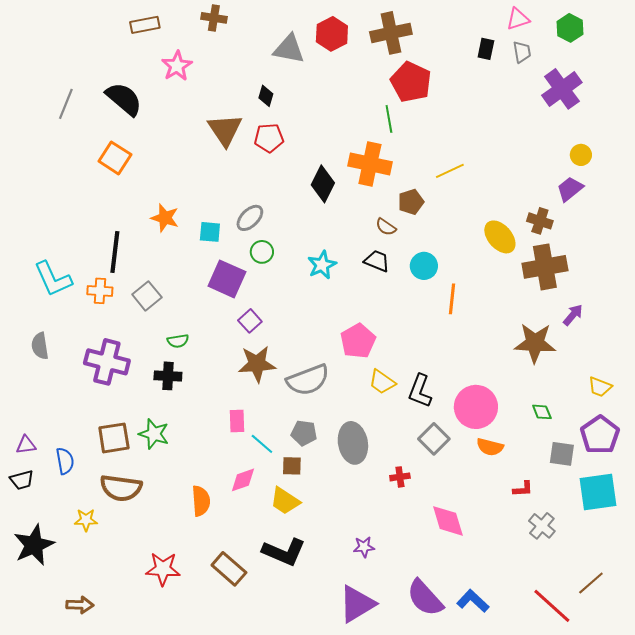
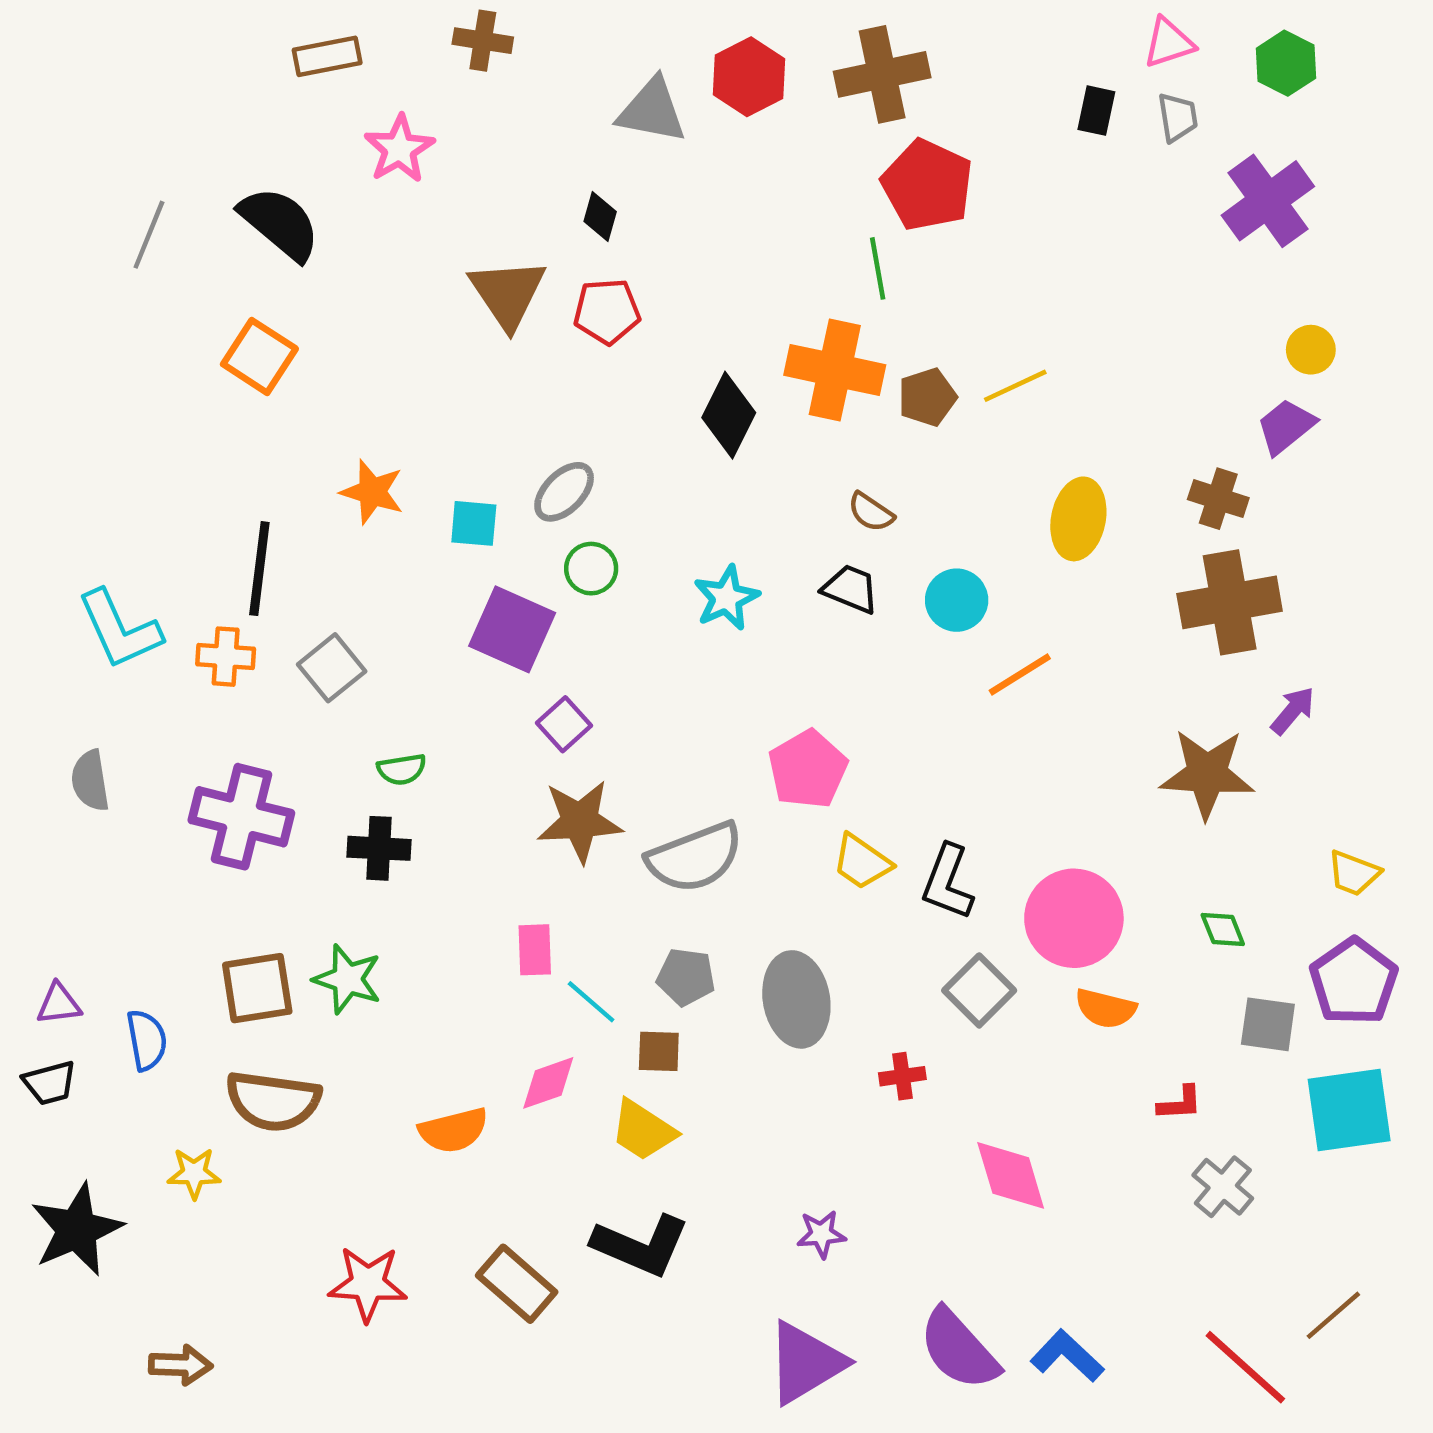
brown pentagon: (411, 202) -> (927, 397), moved
yellow ellipse: (500, 237) -> (1078, 519), moved, turned 52
orange line: (452, 299) -> (1020, 675), turned 52
orange semicircle: (201, 501) -> (453, 1130), turned 80

